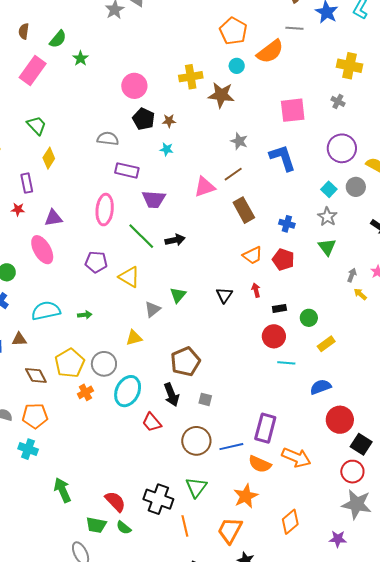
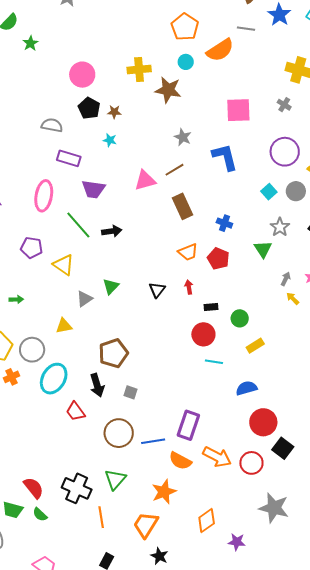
gray star: (327, 217) -> (280, 227), moved
red circle: (352, 472) -> (251, 463), moved
purple star: (338, 539) -> (237, 542), moved

